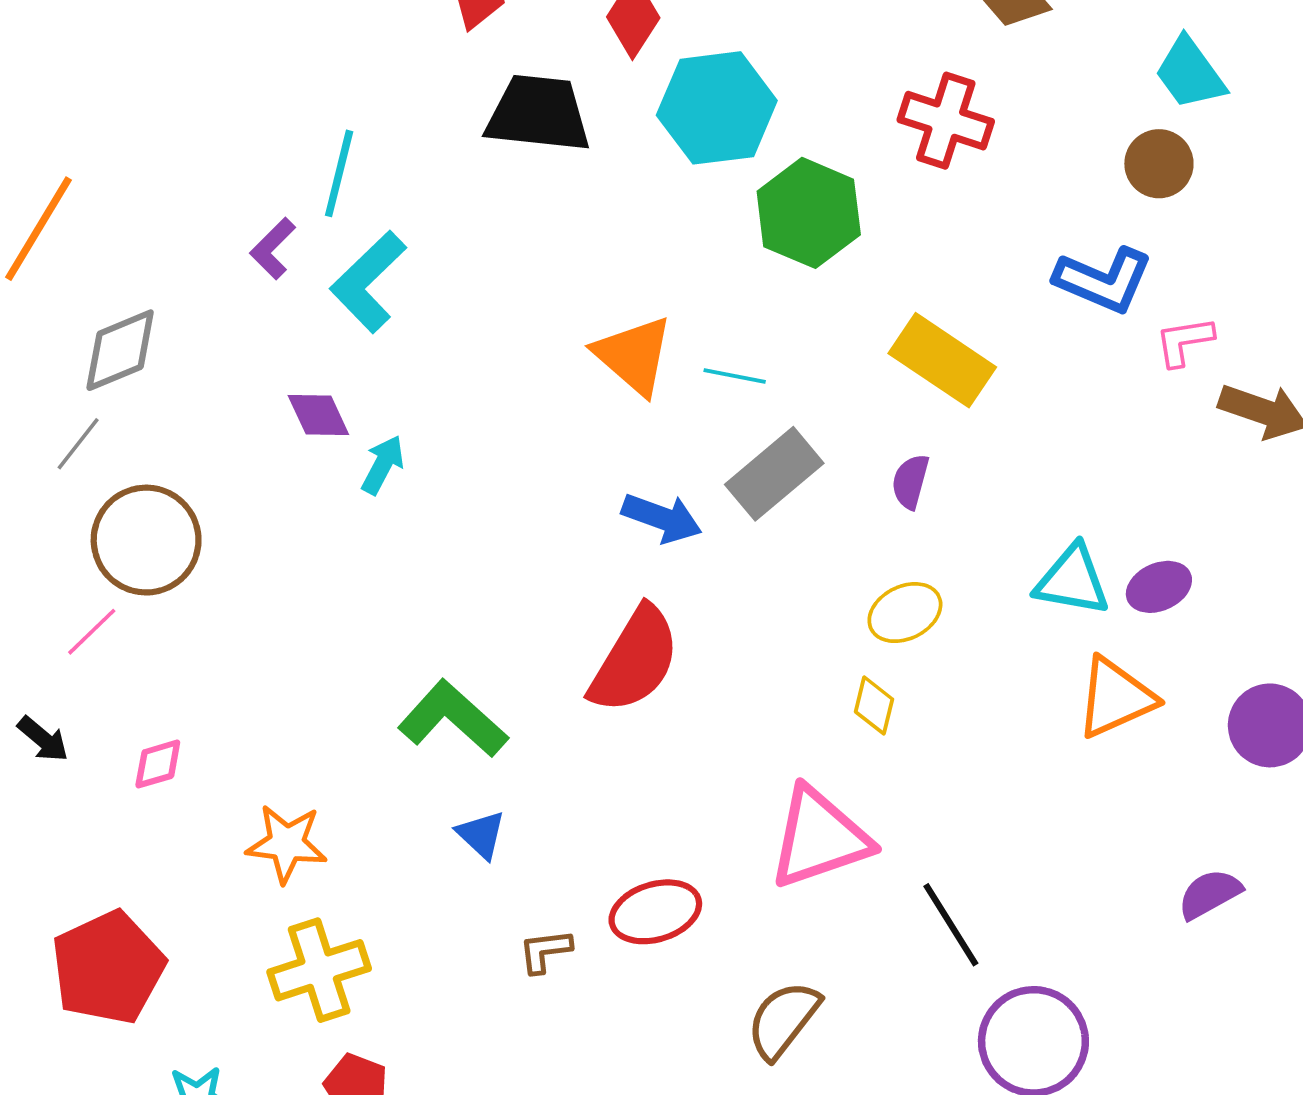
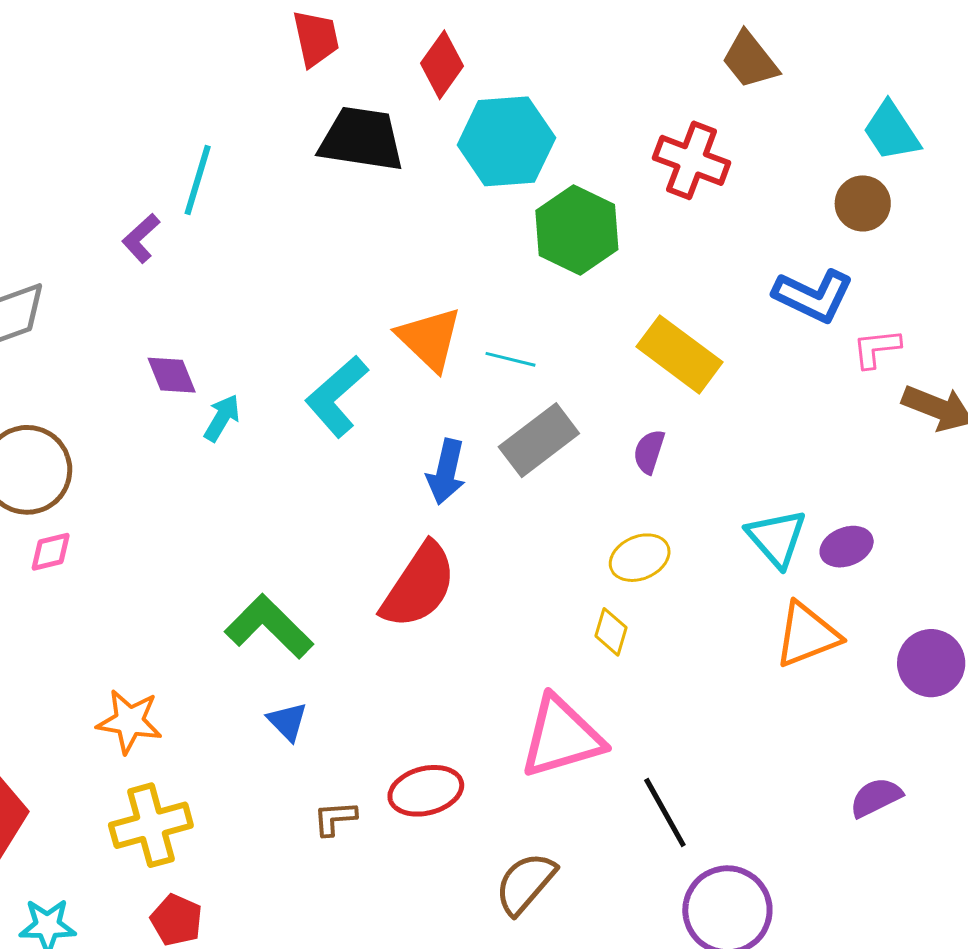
cyan L-shape: (368, 282) -> (337, 396), moved
blue arrow: (662, 518) -> (446, 472), turned 80
cyan triangle: (1072, 580) -> (776, 538), turned 36
pink diamond: (158, 764) -> (51, 552), moved

